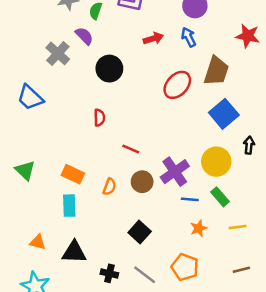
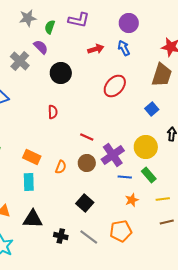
brown trapezoid: (216, 71) -> (162, 75), moved
blue square: (224, 114) -> (152, 109), size x0.6
red line: (131, 149) -> (87, 137), moved
orange pentagon: (185, 267) -> (121, 231), turned -30
brown line: (241, 270) -> (167, 222), moved

